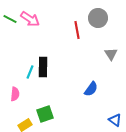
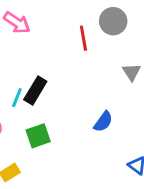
black rectangle: (43, 67) -> (35, 91), turned 30
green square: (45, 114) -> (38, 136), moved

